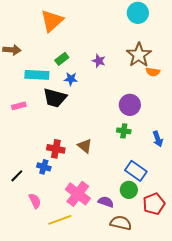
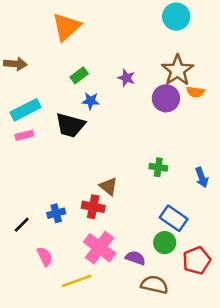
cyan rectangle: (37, 75) -> (26, 110), moved, turned -30
purple circle: (130, 105) -> (166, 98), moved
red cross: (56, 149) -> (93, 207), moved
blue cross: (44, 167) -> (56, 213), turned -32

